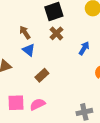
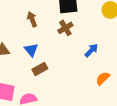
blue triangle: (29, 50) -> (31, 50), moved

